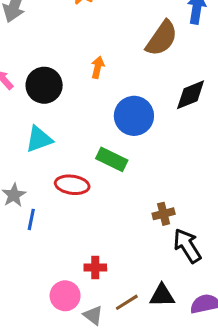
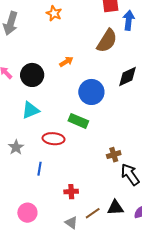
orange arrow: (98, 67) -> (66, 62), turned 48
blue line: (31, 219) -> (40, 169), moved
pink circle: (65, 296) -> (27, 213), moved

